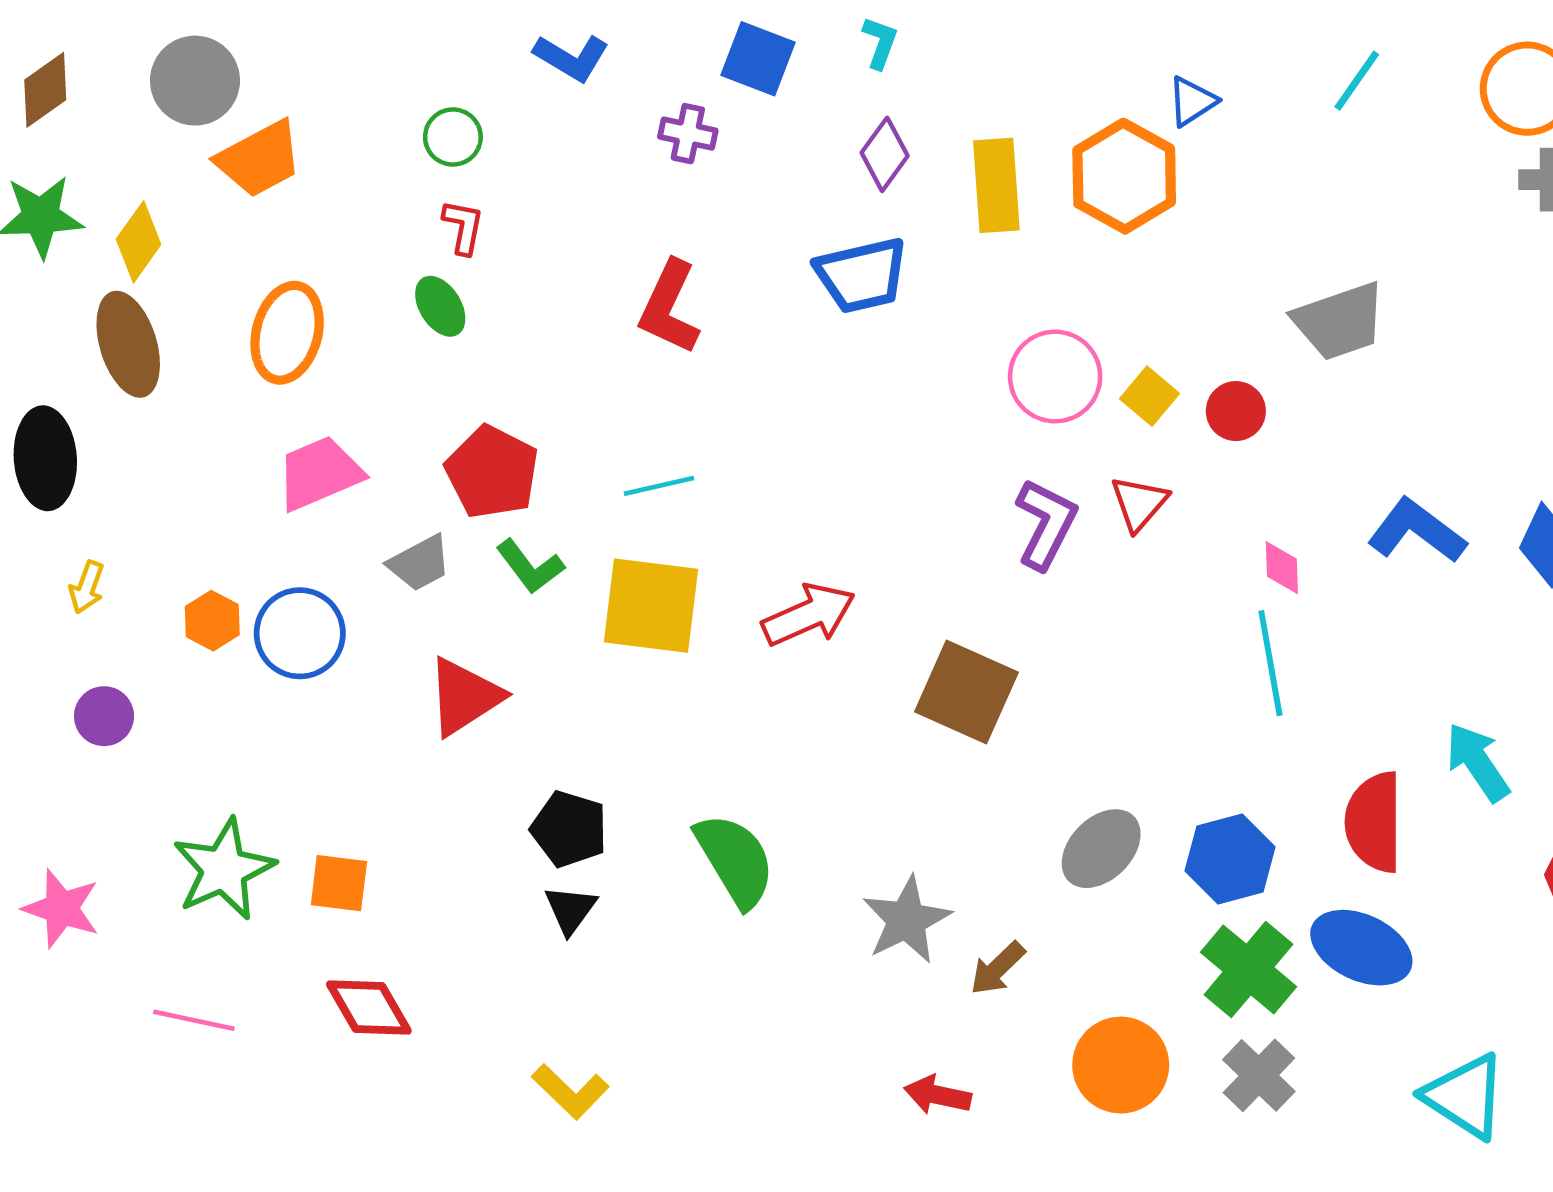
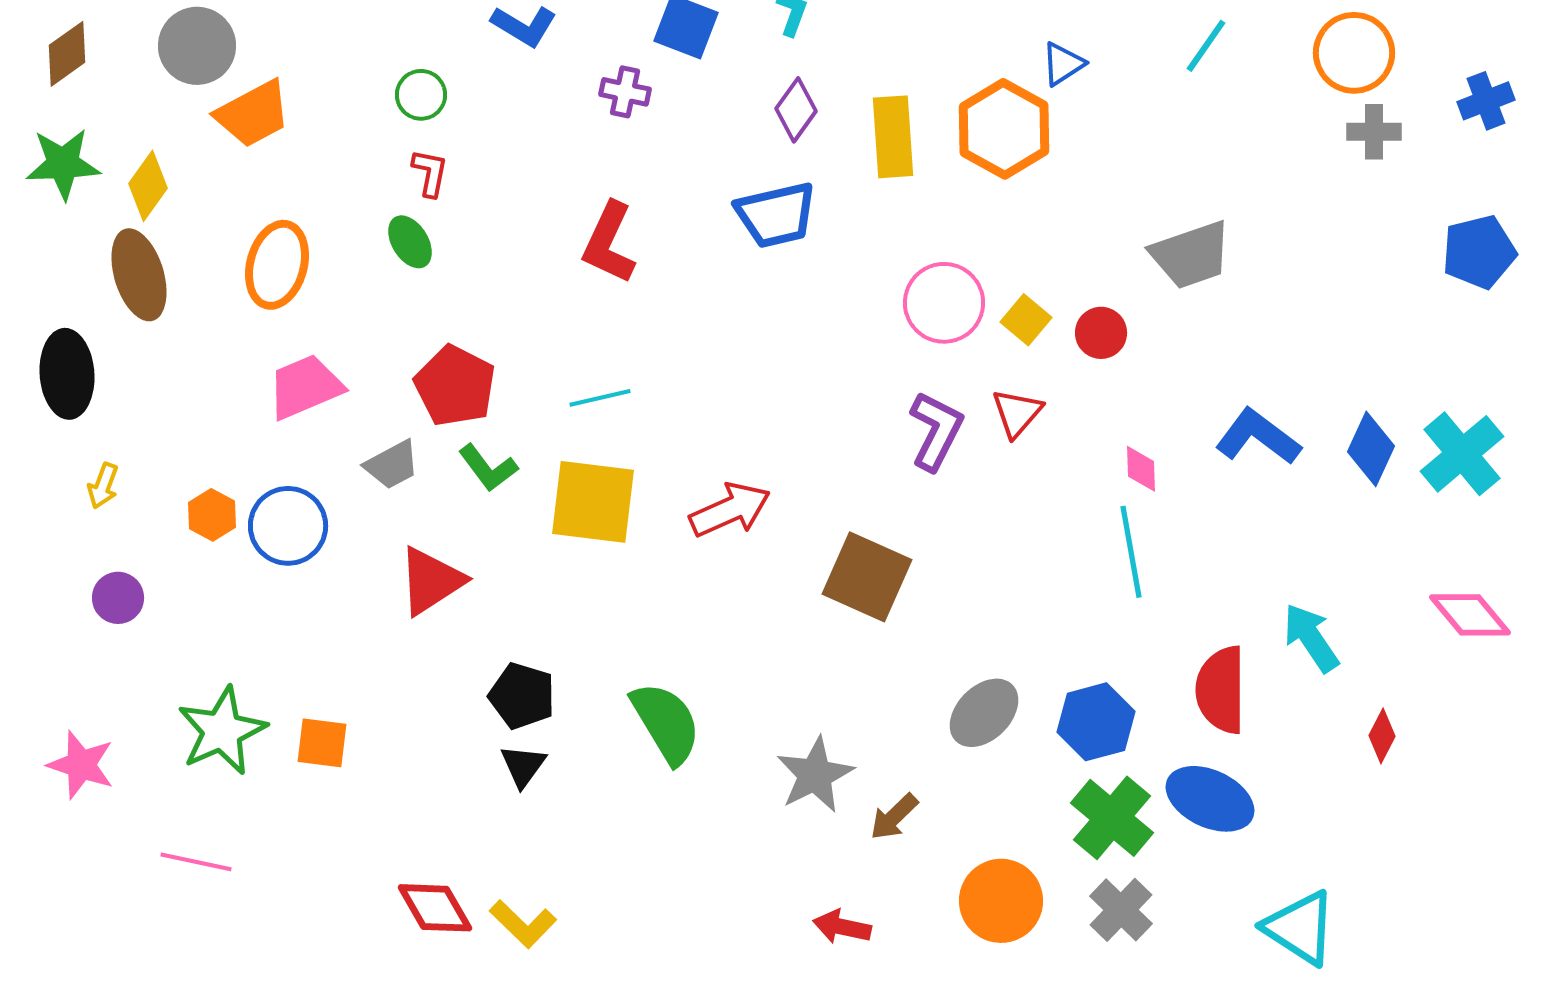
red diamond: (369, 1007) -> (435, 908), moved

